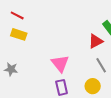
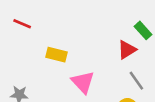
yellow rectangle: (19, 34) -> (56, 55), moved

